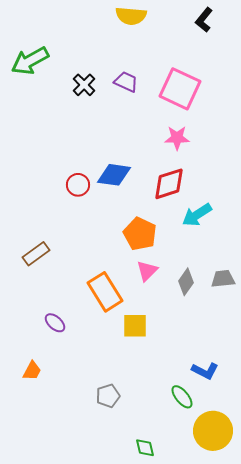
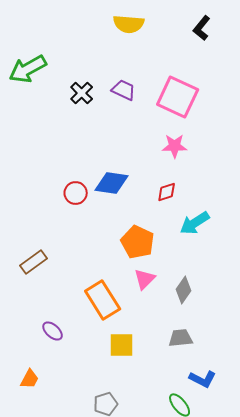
red diamond: (169, 184) -> (167, 192), size x0.6
gray trapezoid: (223, 279) -> (181, 338), moved
yellow square: (135, 326) -> (122, 345), moved

